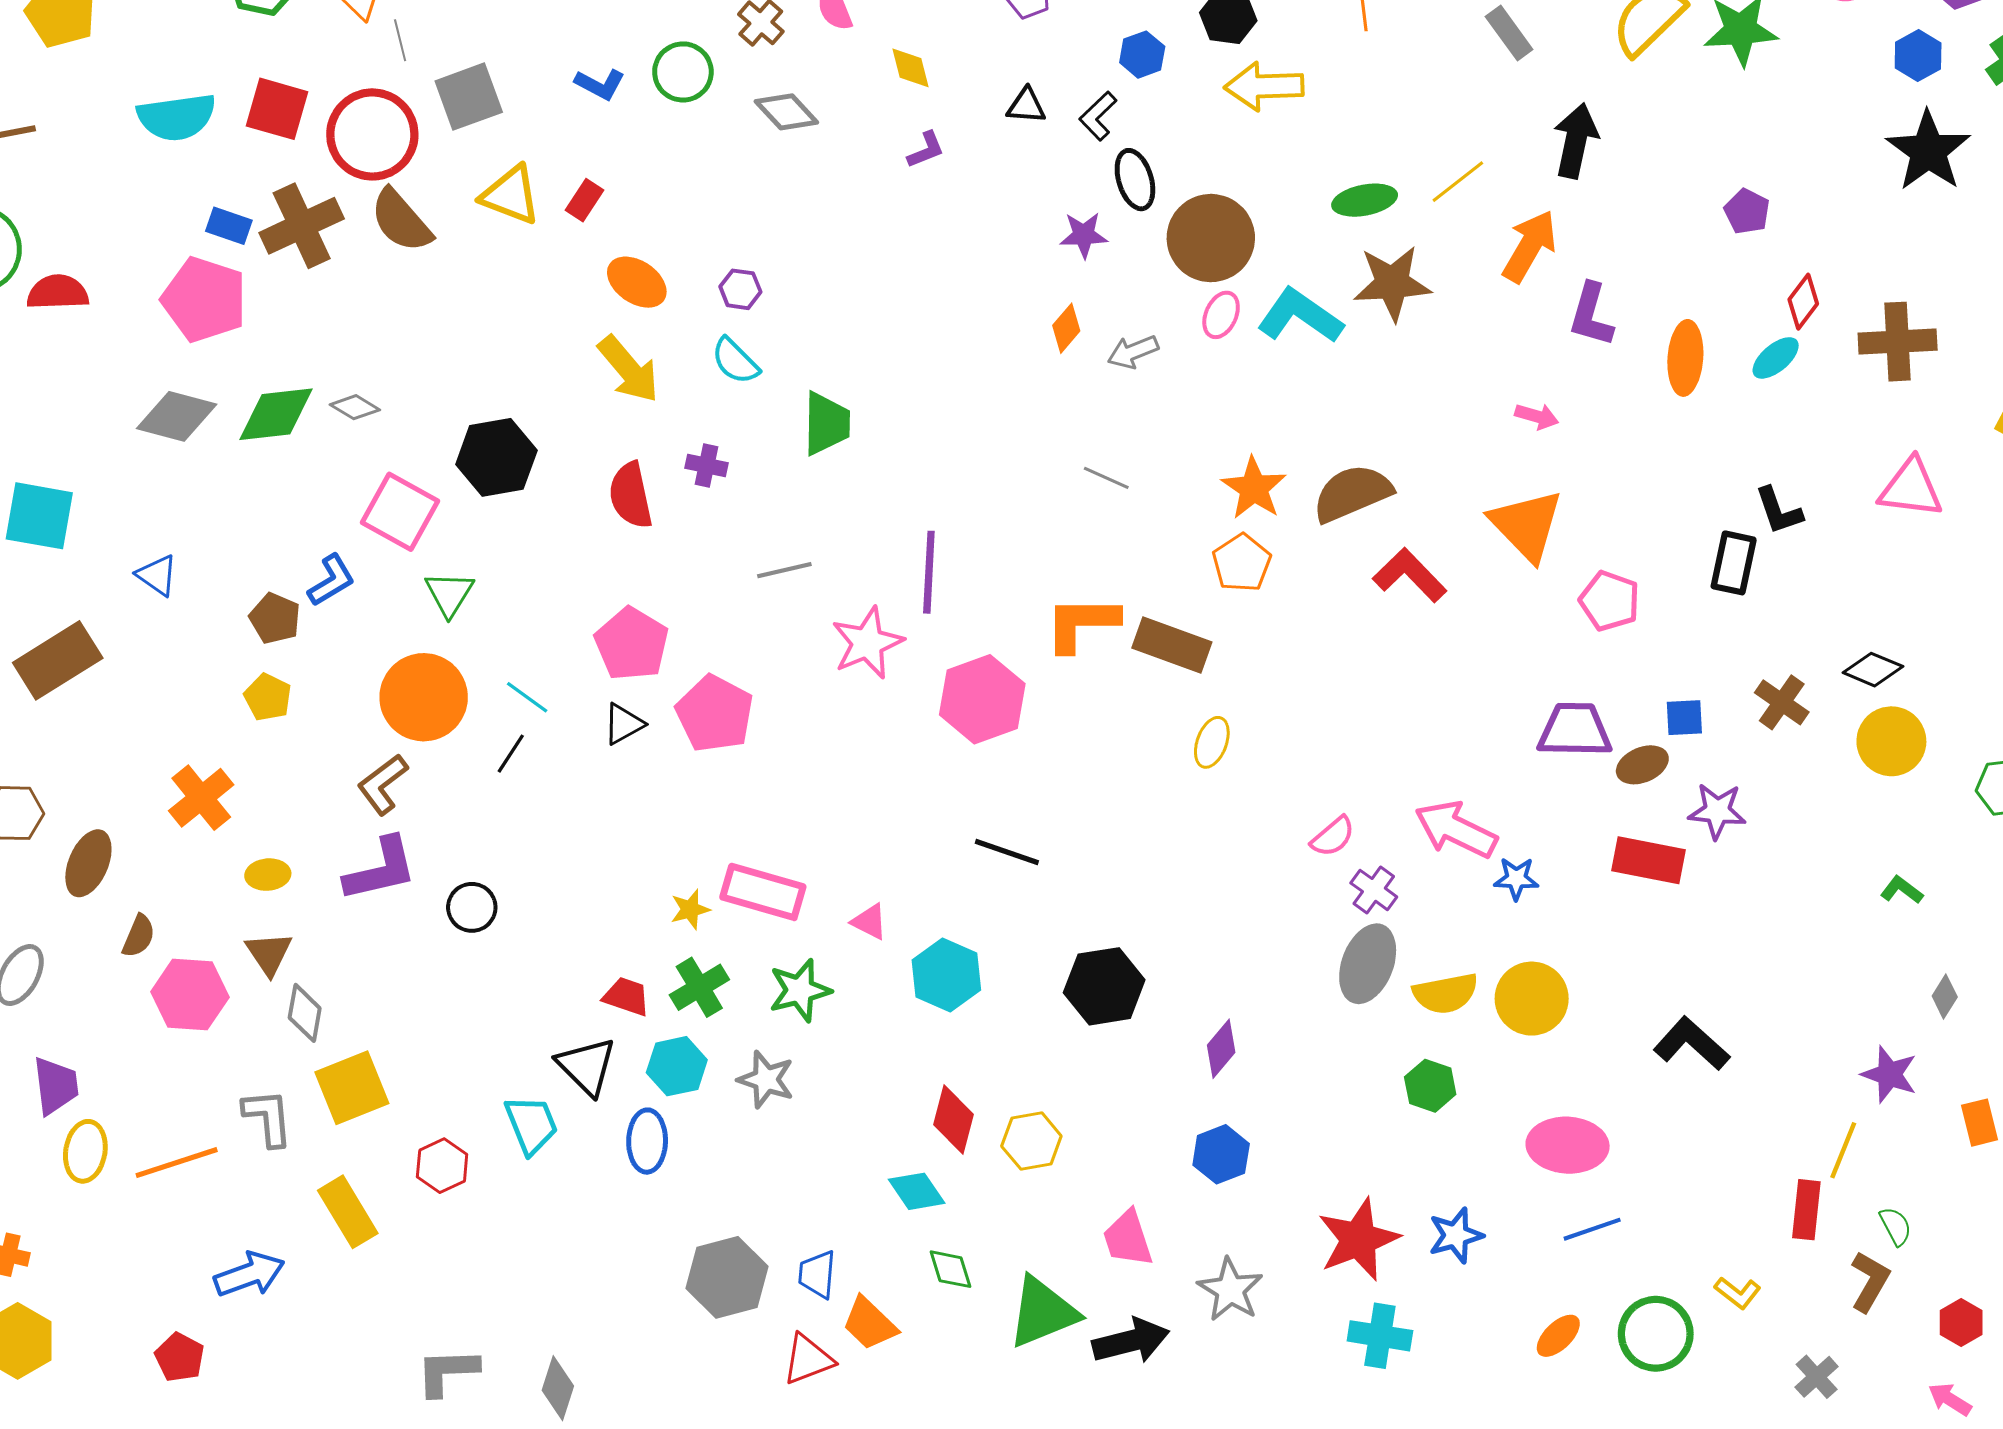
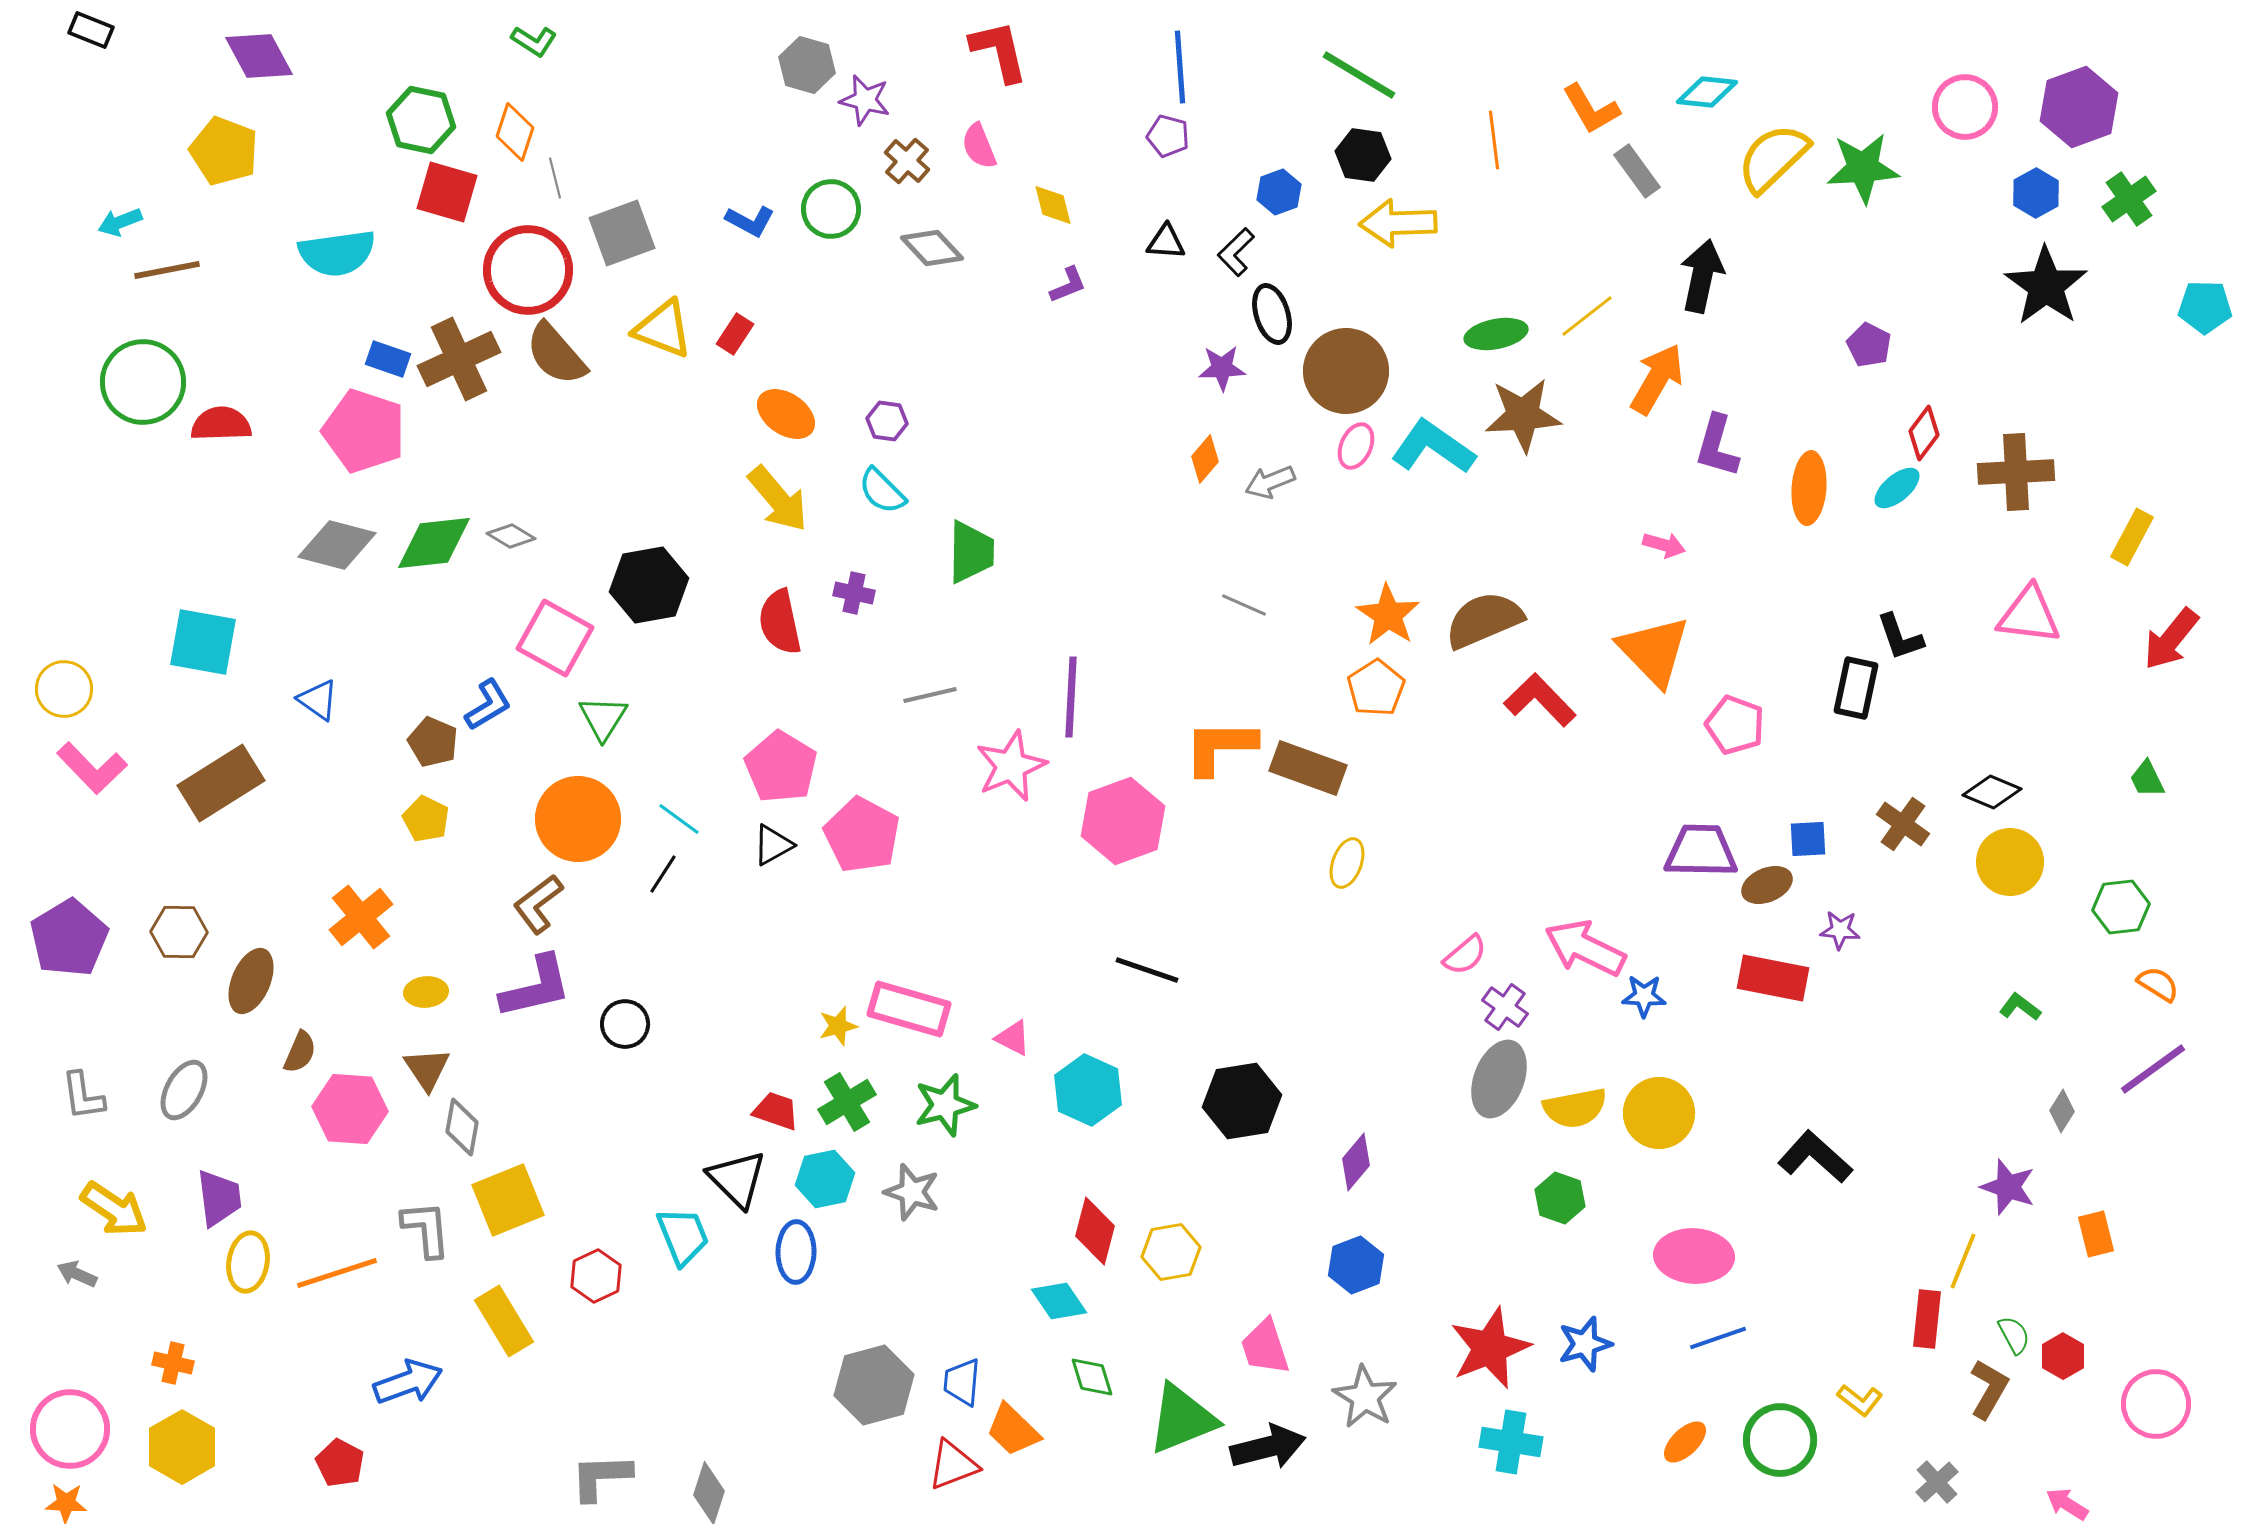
red square: (277, 109) -> (447, 192), moved
purple star: (1717, 811) -> (1840, 930), size x0.7
red hexagon: (1961, 1322) -> (2063, 1356), moved

